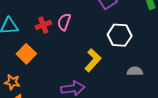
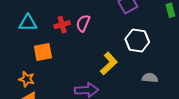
orange square: (26, 54) -> (43, 52), turned 30

